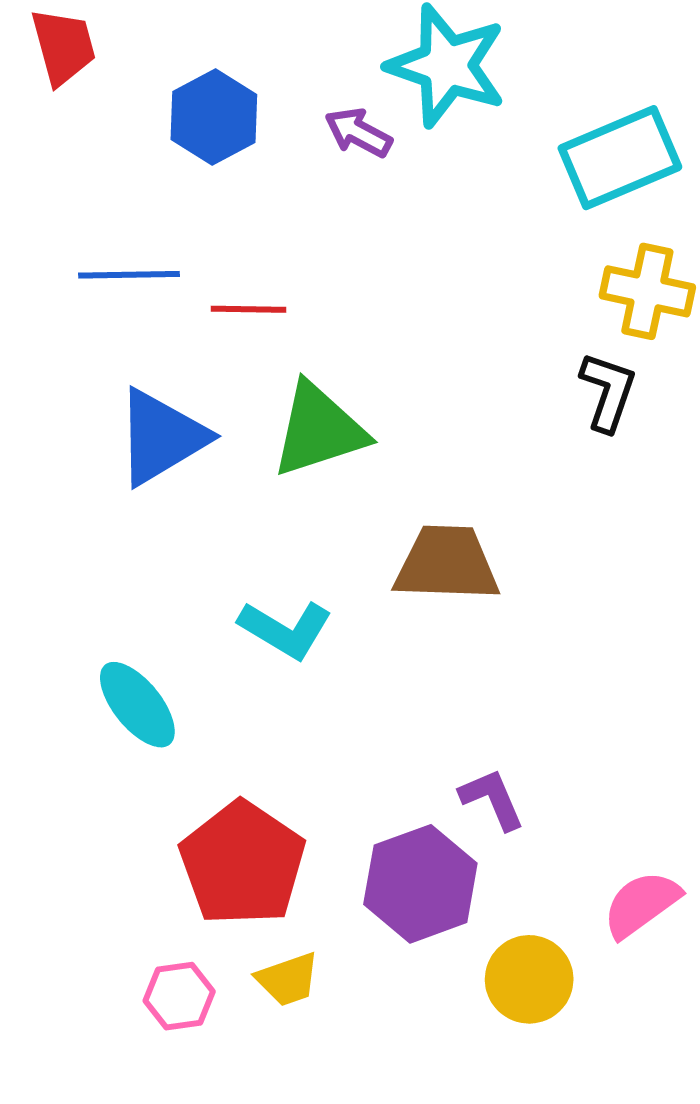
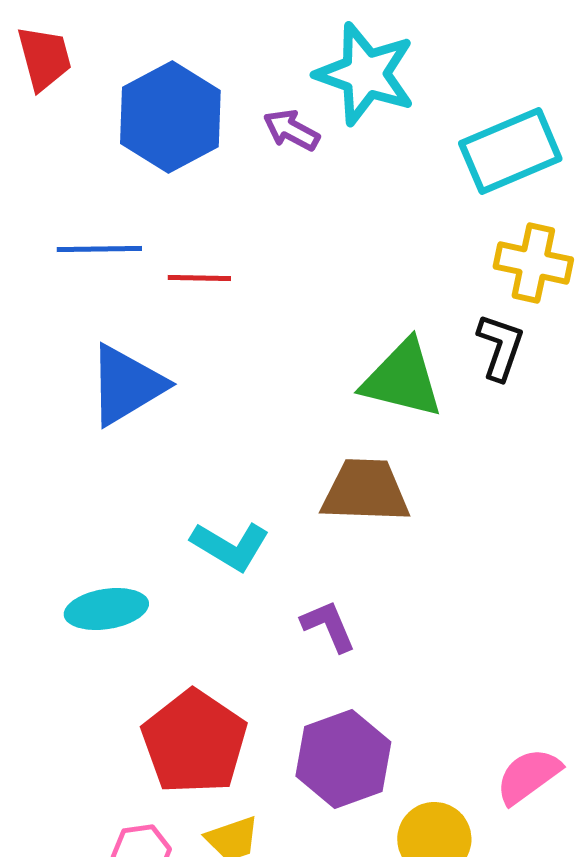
blue hexagon: (214, 117) -> (170, 117), size x1.4
green triangle: (319, 430) -> (402, 379), moved, turned 32
cyan ellipse: (137, 705) -> (106, 609), turned -60
purple L-shape: (492, 799) -> (328, 626), moved

